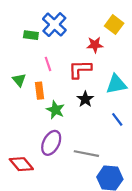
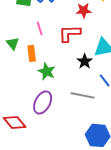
black star: (85, 99) -> (85, 61), moved
gray line: (86, 154) -> (83, 95), moved

